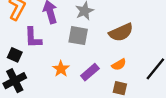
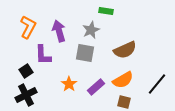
black square: (15, 55) -> (26, 71), turned 32
orange semicircle: (119, 65) -> (123, 80), size x1.5

